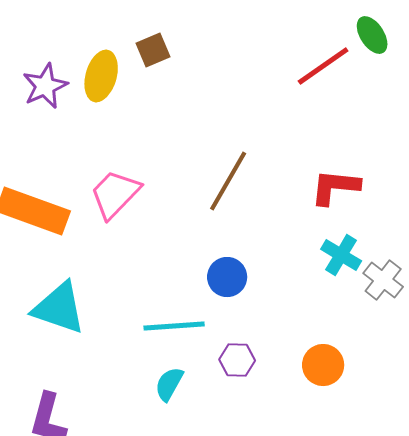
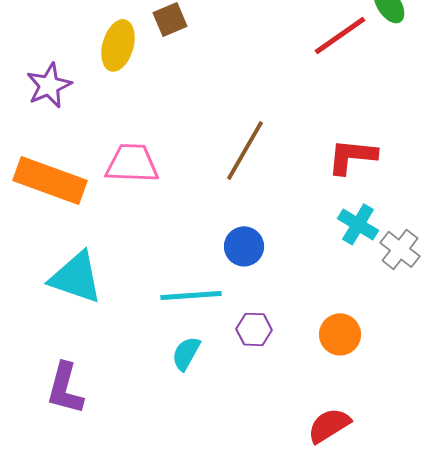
purple star: (45, 86) -> (49, 85), moved
pink trapezoid: (115, 194) -> (132, 163), turned 48

